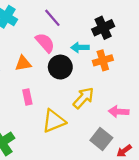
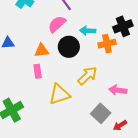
black cross: (103, 28) -> (123, 26), moved
pink semicircle: (45, 43) -> (57, 24), turned -96
orange triangle: (23, 63) -> (42, 50), moved

